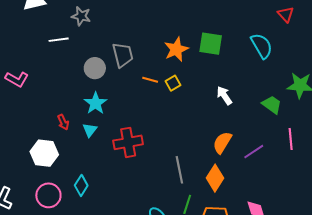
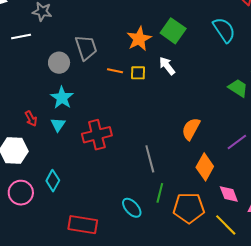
green square: (211, 44) -> (173, 31), turned 30
yellow square: (173, 83) -> (138, 73), turned 35
white arrow: (224, 96) -> (167, 66), moved
purple line: (254, 152) -> (237, 142), moved
orange diamond: (215, 178) -> (205, 167), moved

